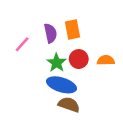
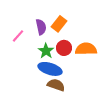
orange rectangle: (73, 30) -> (59, 24), turned 49
orange semicircle: (106, 60) -> (86, 49), size x1.5

